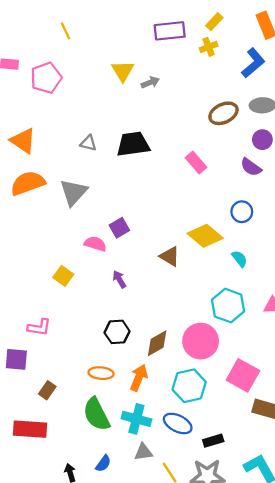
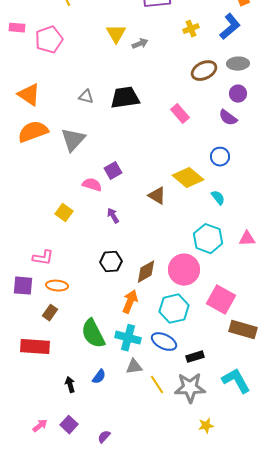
yellow cross: (209, 47) -> (191, 29), moved
orange ellipse: (101, 373) -> (57, 286), moved

